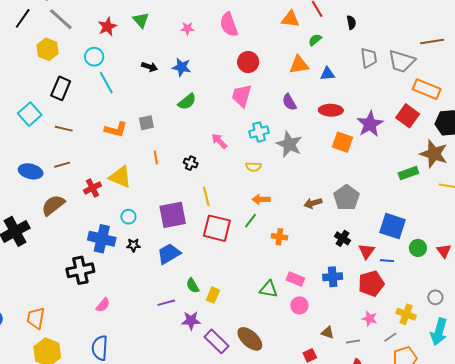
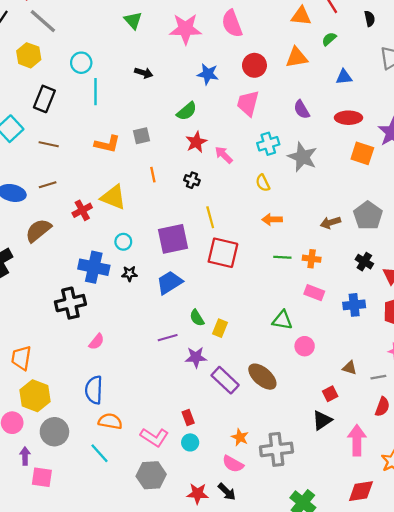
red star: (107, 27) -> (196, 142), moved
pink star: (187, 28) -> (186, 29), size x2.0
orange triangle: (299, 65) -> (297, 57), moved
blue star: (182, 67) -> (208, 74), moved
cyan line: (106, 83) -> (95, 92), turned 30
yellow semicircle: (253, 167) -> (263, 183), turned 63
green line: (251, 221) -> (282, 257), moved, turned 56
orange cross: (279, 237) -> (312, 259), moved
pink rectangle: (295, 279) -> (314, 293), moved
pink circle: (299, 305) -> (305, 346), moved

